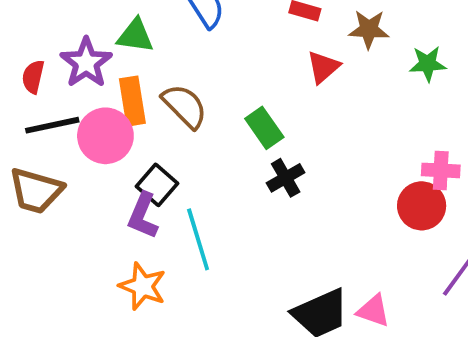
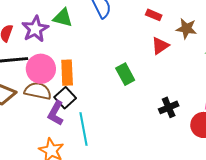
orange rectangle: (132, 101) -> (67, 73), moved
brown semicircle: (185, 106) -> (38, 91), moved, turned -40
black cross: (286, 178) -> (169, 107), moved

